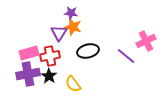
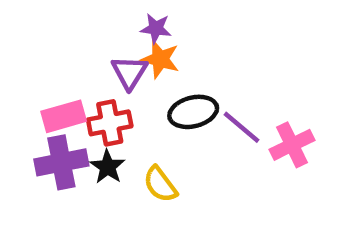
pink cross: (146, 41) -> (292, 145), moved
purple line: (126, 56) -> (241, 127), moved

